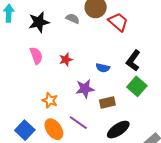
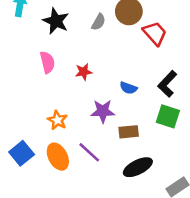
gray semicircle: (73, 19) -> (99, 22), turned 88
black star: (39, 22) -> (56, 21), turned 30
green square: (137, 86) -> (168, 116), turned -30

